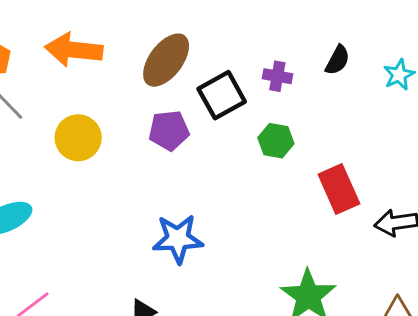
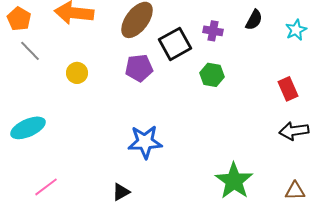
yellow circle: (78, 138) -> (77, 73), size x0.7
red rectangle: (339, 189) -> (288, 89), moved, size x0.7

